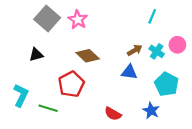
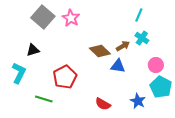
pink circle: (177, 45) -> (156, 65), moved
cyan cross: (157, 51) -> (142, 38), moved
brown diamond: (88, 56) -> (100, 51), moved
cyan pentagon: (166, 84) -> (161, 87), moved
cyan L-shape: (21, 95) -> (19, 73), moved

